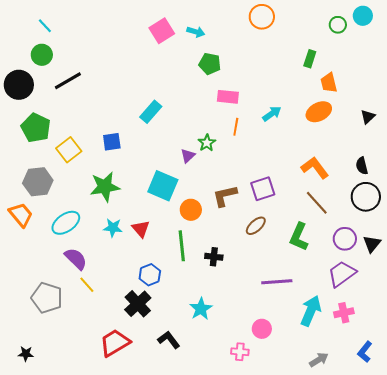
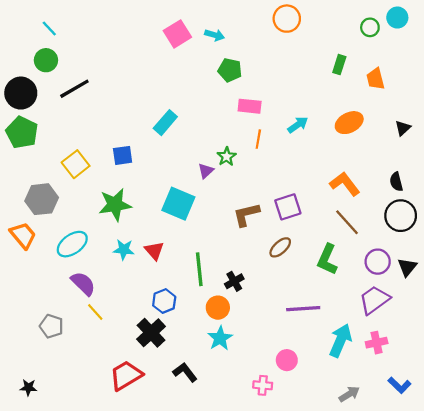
orange trapezoid: (329, 83) -> (375, 79), moved
green pentagon: (36, 128) -> (22, 132), moved
orange circle: (191, 210) -> (218, 308), moved
black cross: (214, 257) -> (234, 281), turned -36
gray pentagon: (47, 298) -> (51, 326), size x0.7
blue L-shape: (365, 352) -> (400, 385), turned -85

